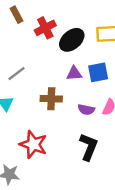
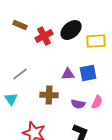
brown rectangle: (16, 15) -> (20, 25), turned -40
black ellipse: (72, 40) -> (71, 30), moved

